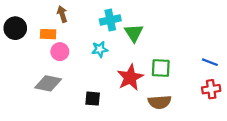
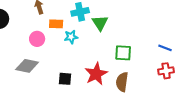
orange rectangle: (48, 34) -> (56, 24), moved
red star: (130, 77) -> (96, 74), moved
brown semicircle: (160, 102) -> (122, 82), turned 102

